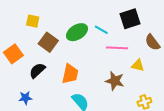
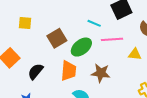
green ellipse: (77, 32) -> (81, 47), moved
brown square: (48, 42) -> (57, 38), moved, turned 30
brown star: (115, 81) -> (101, 73), moved

